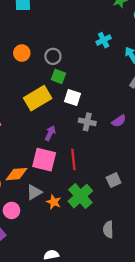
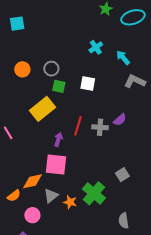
white square: (72, 97) -> (88, 84), moved
gray cross: (87, 122) -> (100, 127), moved
red line: (73, 159) -> (78, 126), moved, turned 30

